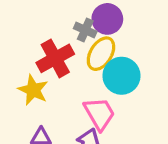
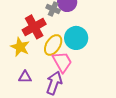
yellow ellipse: (101, 54) -> (53, 45), moved

